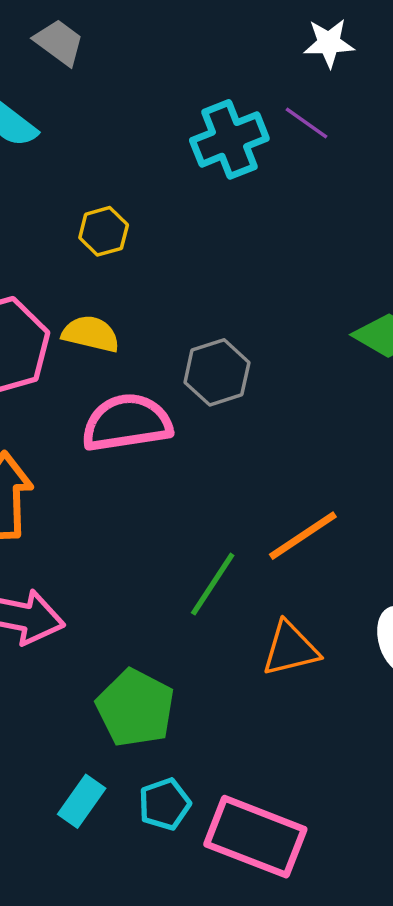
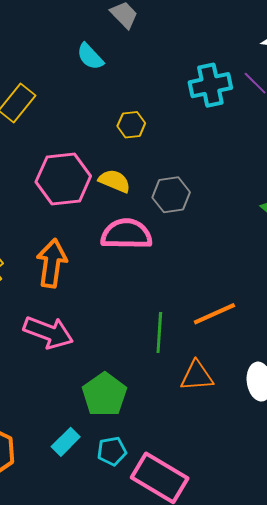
gray hexagon: (217, 372) -> (171, 195), moved
green line: (213, 584) -> (159, 332), turned -39

